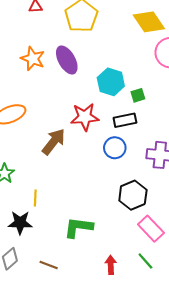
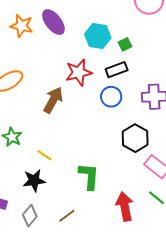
yellow line: (35, 198) -> (44, 155), turned -49
green L-shape: (78, 227) -> (89, 176), turned 96
brown line: (49, 265) -> (67, 216), turned -48
red arrow: (111, 265) -> (125, 206), size x1.6

